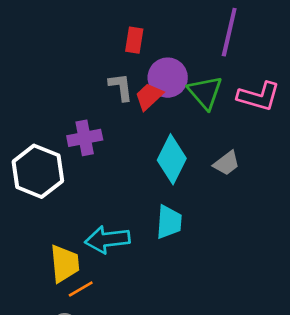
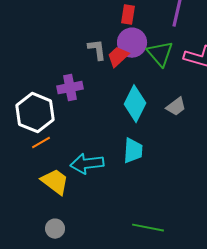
red rectangle: (134, 40) -> (128, 15), moved
yellow trapezoid: (65, 264) -> (55, 182), turned -48
orange line: (81, 289) -> (41, 143), moved

